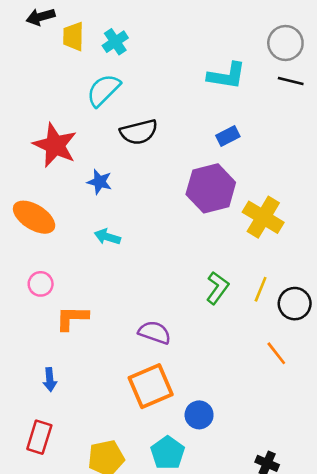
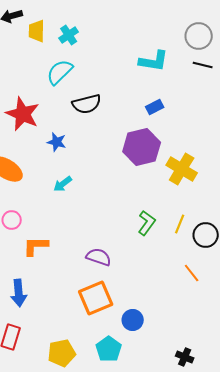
cyan arrow: (107, 237) -> (63, 184), turned -54
blue arrow: (50, 380) -> (19, 293), size x1.5

